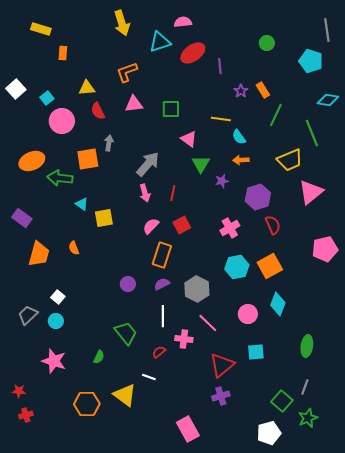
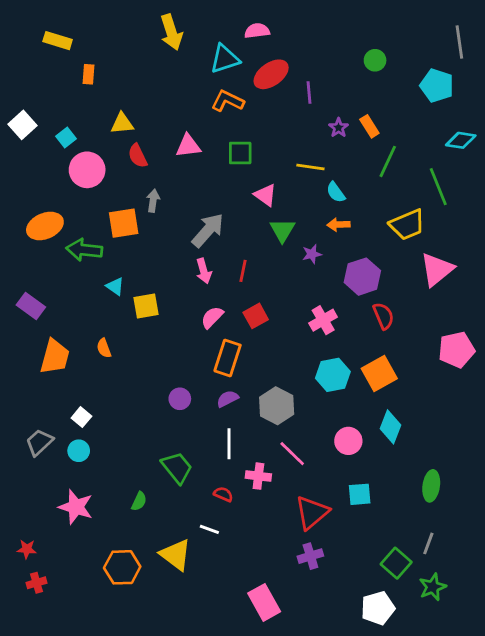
orange L-shape: (127, 72) -> (228, 101), moved, turned 45
red semicircle: (159, 352) -> (223, 494), turned 64

